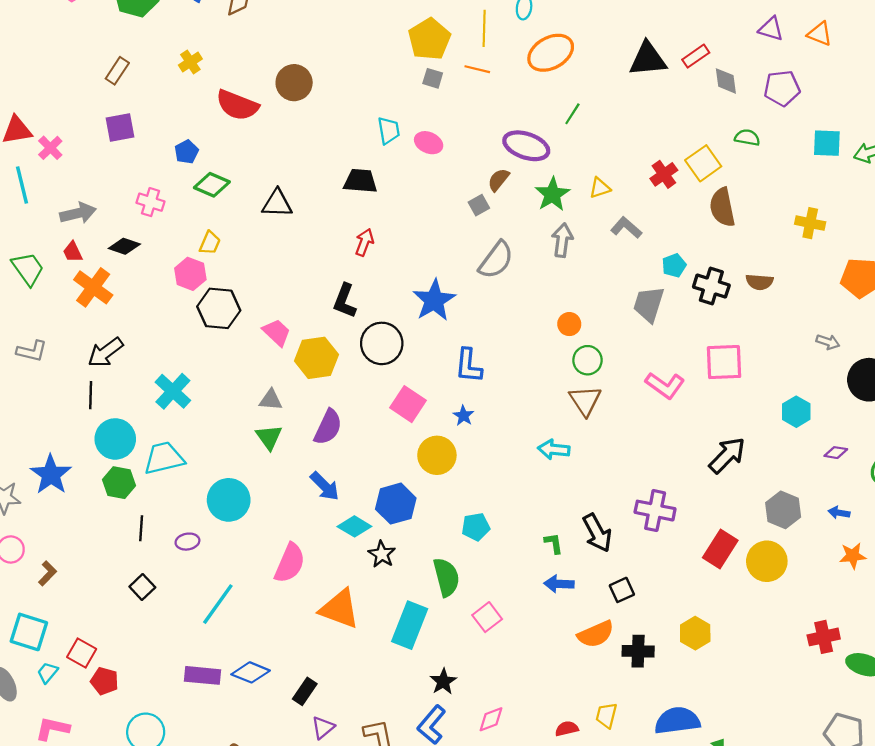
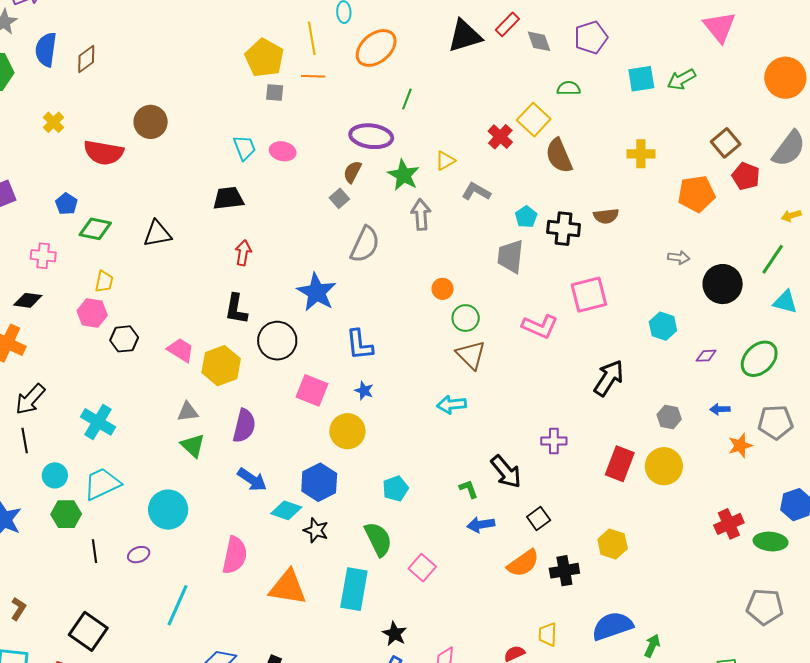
black hexagon: (219, 308) -> (124, 339), size x0.7
cyan circle: (115, 439) -> (55, 475), size x0.7
gray hexagon: (783, 510) -> (669, 417), size x0.7
purple cross: (655, 511) -> (554, 441), size x0.7
black square: (142, 587) -> (88, 631), moved, size x1.6

